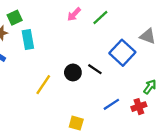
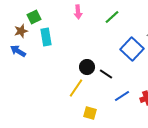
pink arrow: (74, 14) -> (78, 12), moved, turned -48
black line: (95, 69) -> (106, 74), moved
yellow line: (43, 85) -> (76, 88), moved

